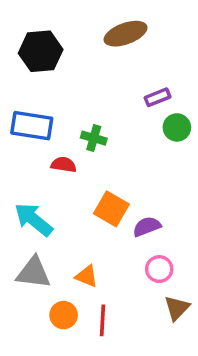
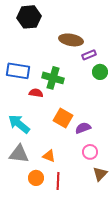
brown ellipse: (126, 34) -> (71, 40), moved, turned 30
black hexagon: (41, 51) -> (29, 17), moved
green cross: (94, 138) -> (53, 78), size x1.5

